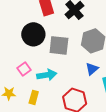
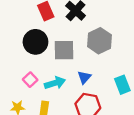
blue triangle: (92, 69) -> (84, 77), moved

